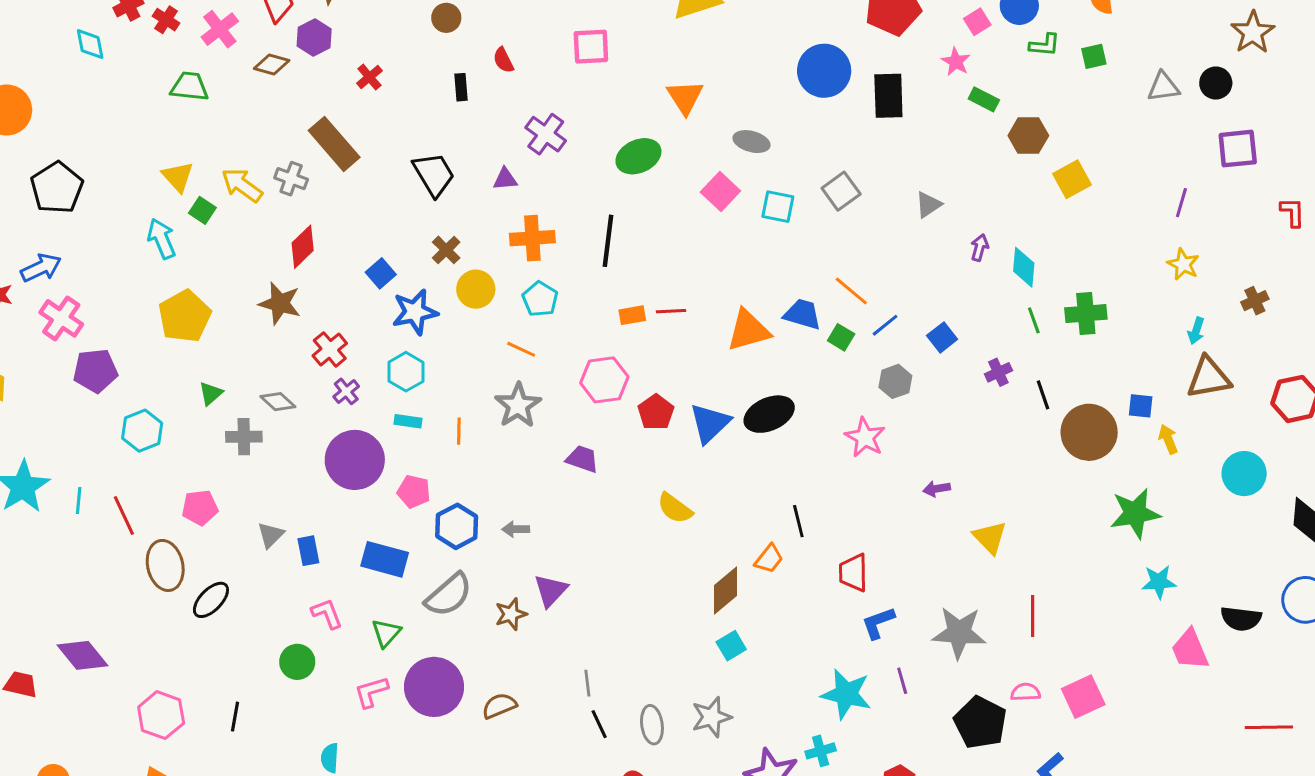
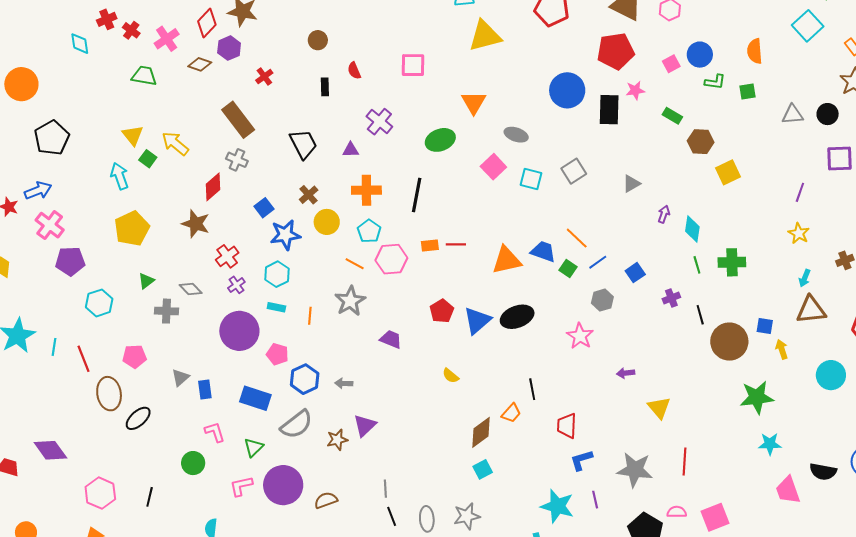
pink star: (956, 62) -> (635, 90), moved, turned 30
gray cross: (291, 179) -> (237, 160), moved
pink hexagon: (604, 380) -> (391, 259), moved
yellow semicircle: (675, 508) -> (451, 376), size x0.7

